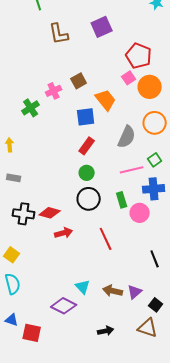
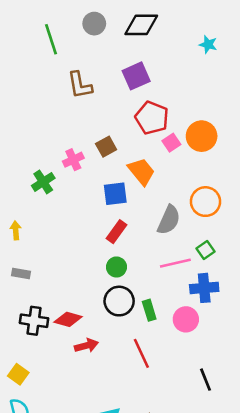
red pentagon: (139, 56) -> (152, 118), moved
orange circle: (150, 87) -> (202, 136), moved
green rectangle: (122, 200) -> (149, 310), moved

